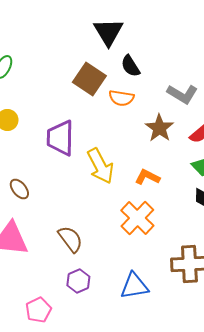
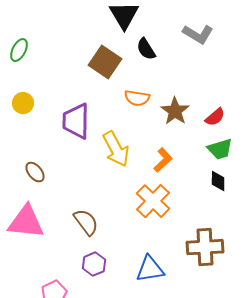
gray L-shape: (182, 94) -> (198, 34), moved
orange semicircle: (121, 98) -> (137, 98), moved
orange L-shape: (147, 177) -> (163, 160), turned 110

